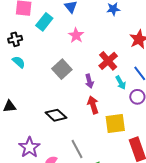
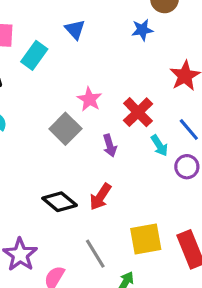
pink star: (76, 35) -> (89, 99), moved
red arrow: (93, 105) -> (100, 197), moved, turned -126
yellow square: (115, 123) -> (146, 239), moved

